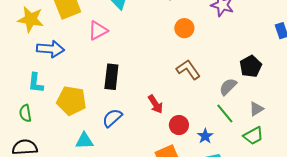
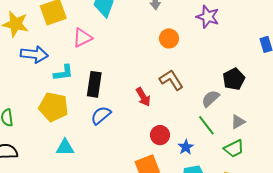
cyan L-shape: (36, 83) -> (63, 73), moved, turned -105
red arrow: (155, 104) -> (143, 97), moved
blue semicircle: (112, 118) -> (101, 115), moved

